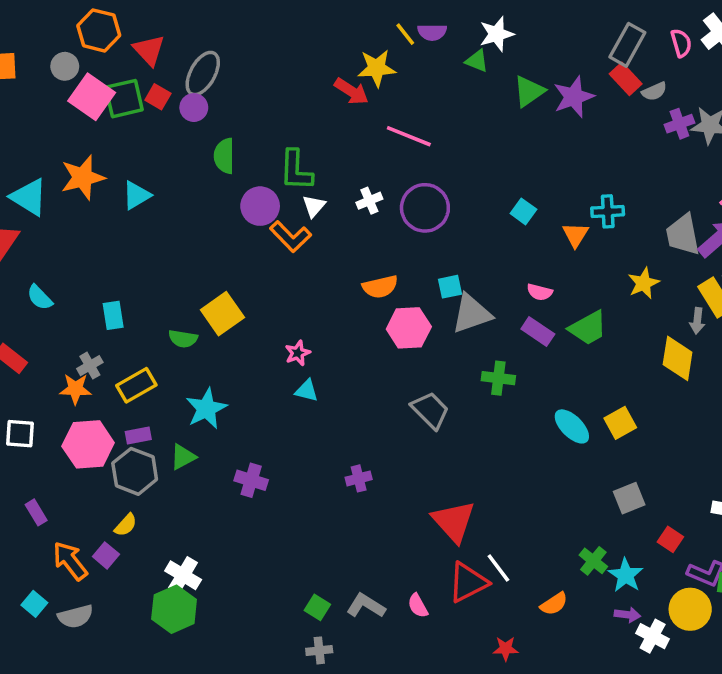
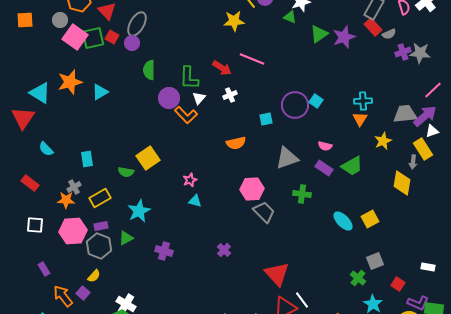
red arrow: (351, 91) -> (222, 68), moved
purple circle: (425, 208) -> (295, 105), moved
orange triangle: (575, 235) -> (360, 119), moved
gray trapezoid: (683, 235) -> (405, 114), turned 95
cyan square: (450, 287) -> (266, 119), moved
pink hexagon: (409, 328) -> (252, 189), moved
purple cross: (359, 478) -> (224, 250), turned -32
green cross: (593, 561) -> (358, 278), moved

